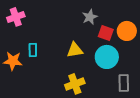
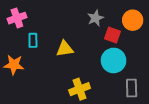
orange circle: (127, 31) -> (133, 20), moved
cyan rectangle: (33, 50) -> (33, 40), moved
yellow triangle: (75, 50) -> (65, 49), moved

